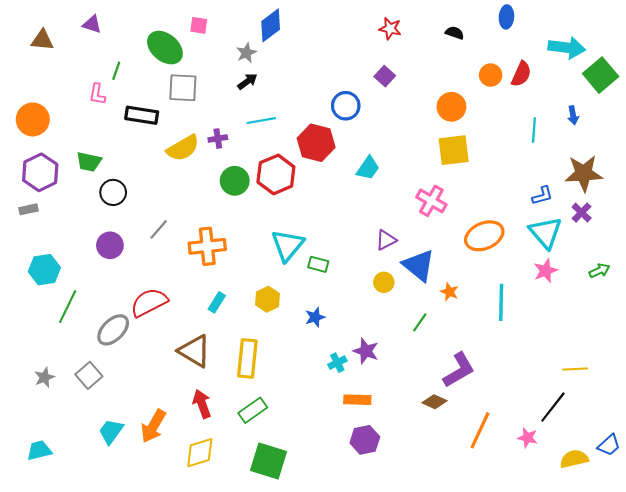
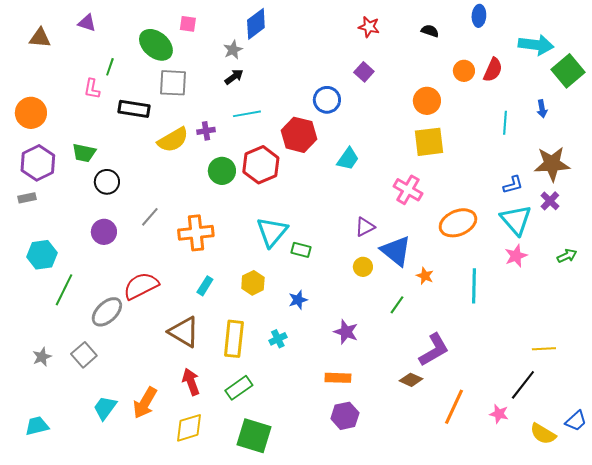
cyan cross: (337, 363) -> (278, 339), moved
yellow semicircle: (574, 459) -> (543, 434), turned -136

